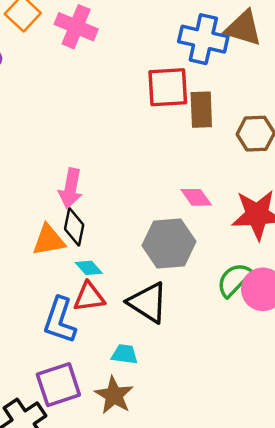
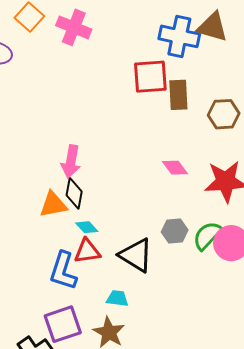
gray hexagon: (169, 243) -> (175, 231), moved, size x0.6

